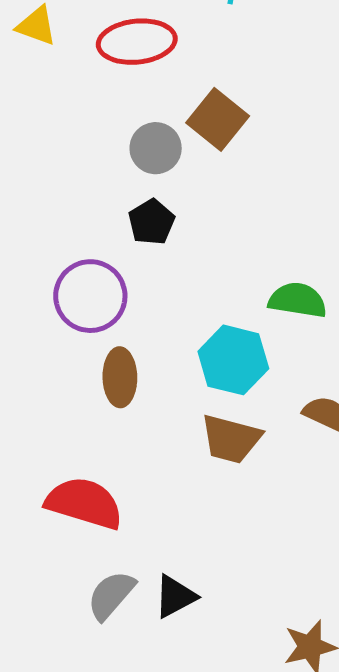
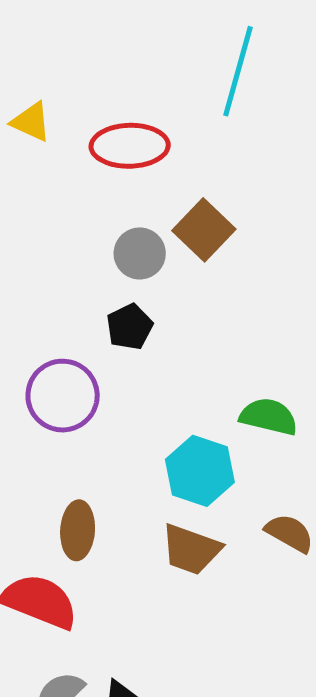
brown ellipse: (120, 377) -> (78, 530), moved

